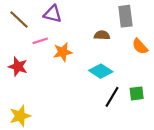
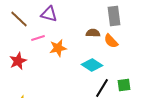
orange semicircle: (140, 46) -> (111, 41), moved
red star: (18, 67) -> (18, 61), turned 30

